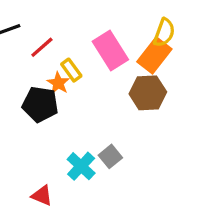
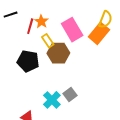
red line: (42, 47) -> (30, 26), turned -35
orange star: (58, 83) -> (41, 22), moved
brown hexagon: (148, 93) -> (58, 53), moved

